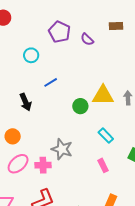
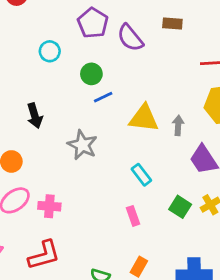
purple semicircle: (87, 39) -> (130, 38), size x1.5
blue line: (51, 82) -> (103, 97), moved
green circle: (80, 106) -> (91, 74), moved
gray star: (62, 149) -> (82, 145), moved

